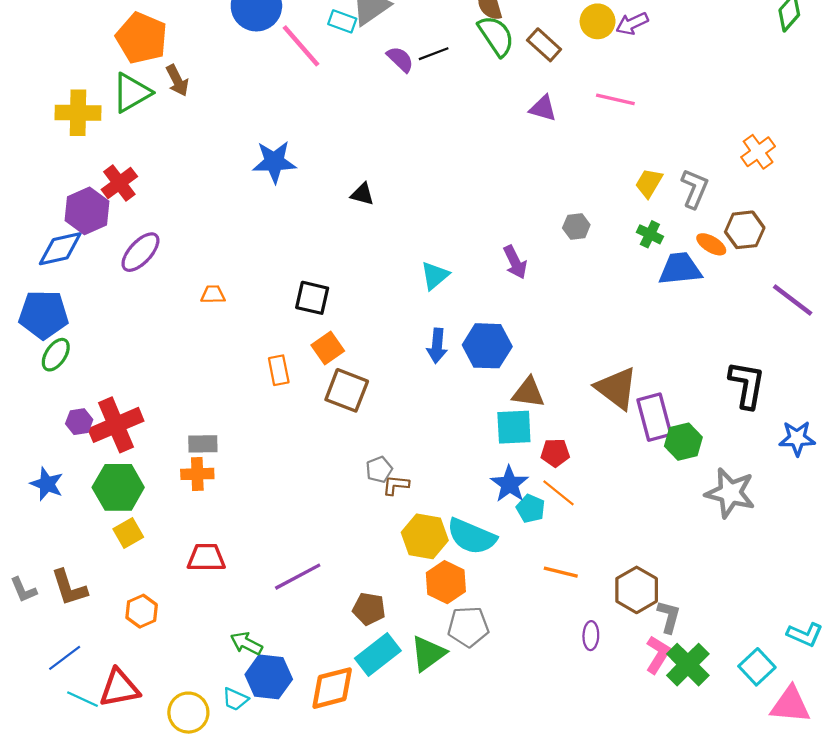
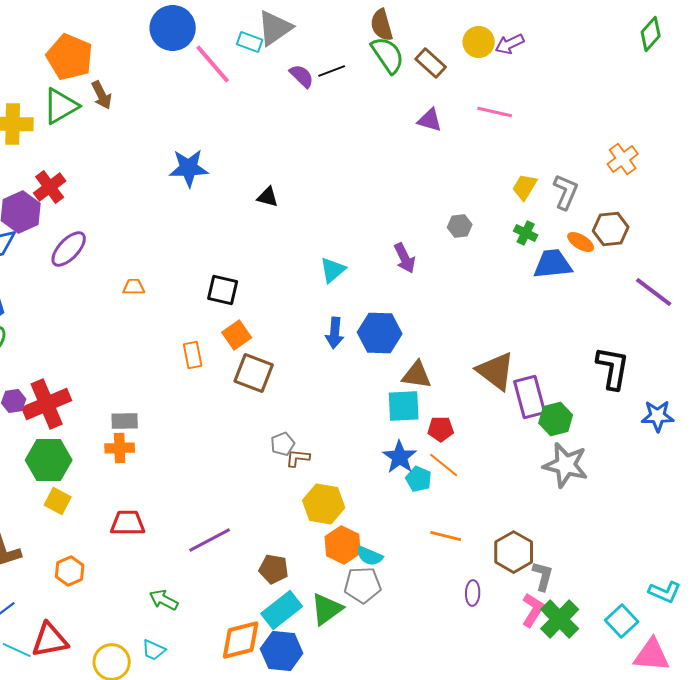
gray star: (730, 493) -> (566, 465), moved
yellow square: (128, 533) -> (58, 501), turned -32
cyan semicircle: (472, 536) -> (370, 556), moved, size x0.6
blue hexagon: (269, 677) -> (282, 651), moved

